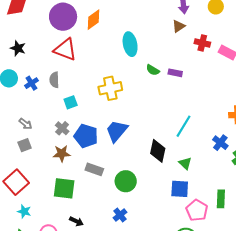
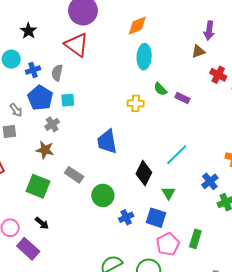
orange diamond: (93, 20) -> (137, 26), moved
yellow cross: (110, 88) -> (136, 103), moved, size x0.7
blue trapezoid: (117, 131) -> (107, 142), turned -65
blue pentagon: (86, 136) -> (40, 98), moved
blue cross: (120, 215) -> (126, 217), moved

